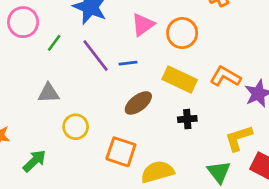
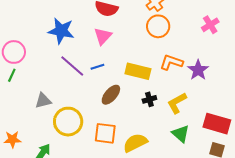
orange circle: (182, 33) -> (158, 26), moved
green line: (54, 43) -> (12, 75), moved
yellow circle: (76, 127) -> (68, 122), size x1.5
yellow L-shape: (239, 138) -> (177, 103), moved

